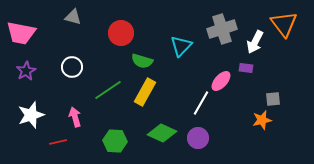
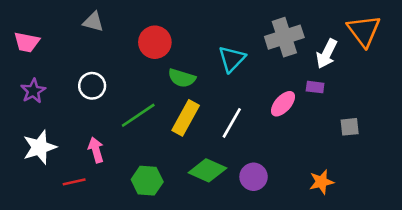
pink trapezoid: (21, 33) -> (27, 42), size x0.7
white line: (201, 103) -> (232, 123), moved
orange star: (262, 120) -> (321, 182), moved

